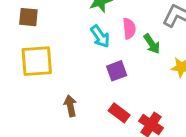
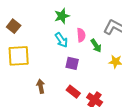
brown square: (28, 17) -> (14, 26), turned 32
purple square: (117, 71) -> (72, 63), turned 32

